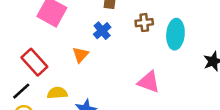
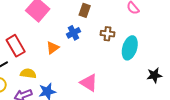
pink triangle: (149, 82) -> (89, 83), moved

